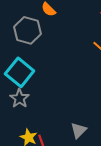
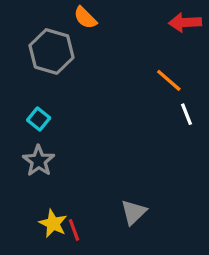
cyan square: (20, 72) -> (39, 119), size x0.5

